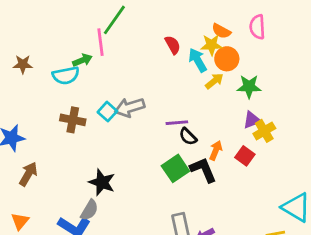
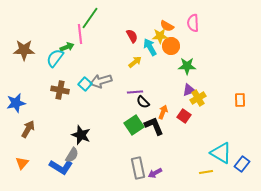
brown star: (23, 64) -> (24, 50), size x1.5
cyan semicircle: (66, 75) -> (55, 58), turned 138
yellow arrow: (214, 81) -> (135, 62), moved

